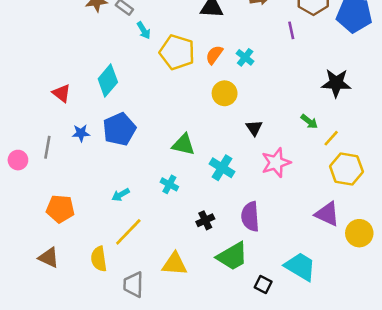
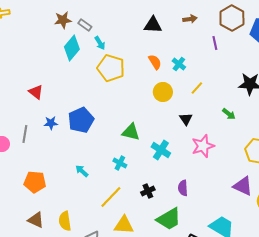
yellow pentagon: (177, 52) -> (111, 68), moved
orange semicircle: (214, 55) -> (155, 62), turned 112
cyan diamond: (108, 80) -> (72, 48), moved
yellow line: (331, 138) -> (197, 88), moved
cyan arrow: (121, 195) -> (82, 171), turned 72
purple semicircle: (250, 216) -> (183, 188), size x0.7
yellow line: (128, 232) -> (111, 197), moved
brown triangle: (49, 258) -> (36, 220), moved

